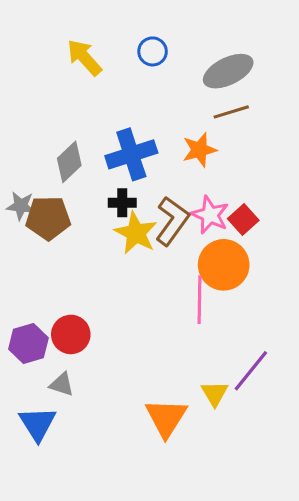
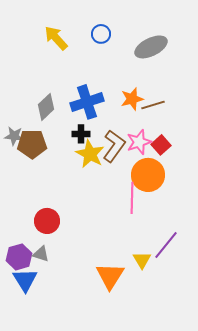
brown line: (231, 112) -> (153, 105), moved
pink star: (210, 215) -> (139, 142), turned 30
purple hexagon: (28, 344) -> (19, 257), moved

